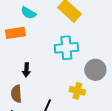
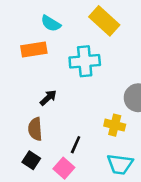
cyan cross: (66, 48) -> (85, 61), moved
black arrow: (26, 70) -> (48, 98), turned -136

